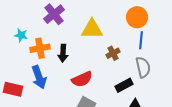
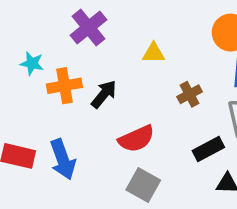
yellow triangle: (92, 29) -> (154, 53), size x0.6
black arrow: (63, 53) -> (104, 94), turned -144
blue arrow: (39, 77) -> (63, 159), moved

